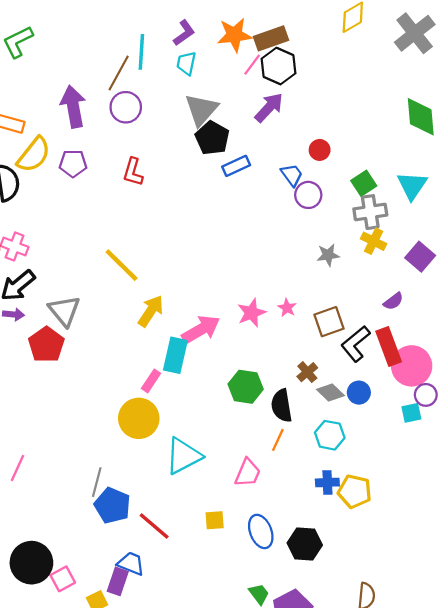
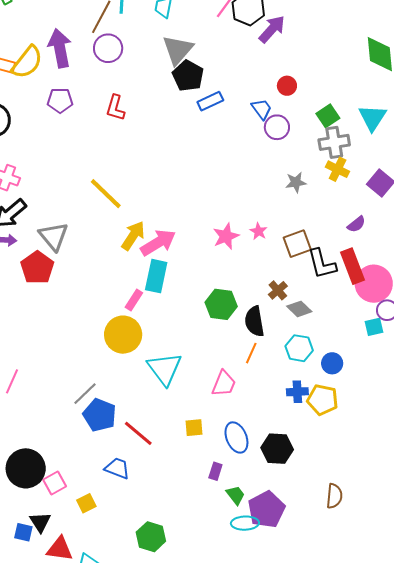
purple arrow: (269, 108) -> (272, 29), moved
yellow semicircle: (34, 155) -> (27, 62), moved
pink arrow: (201, 329) -> (158, 243), moved
black L-shape: (356, 344) -> (322, 264), turned -64
blue circle: (359, 393) -> (332, 363), moved
cyan triangle: (183, 456) -> (165, 369), turned -39
gray line: (97, 482) -> (85, 394), turned 32
purple rectangle: (118, 581) -> (215, 471), moved, size x0.7

